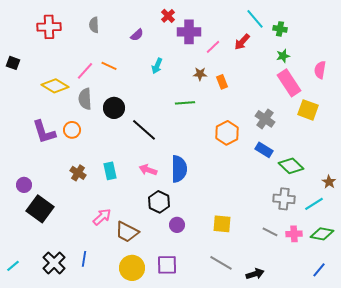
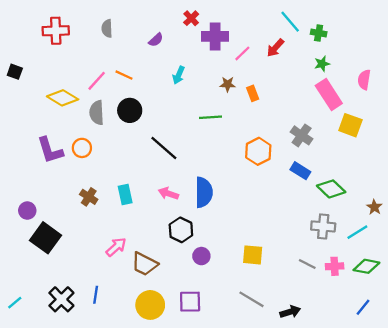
black circle: (114, 108) -> (130, 110), moved

